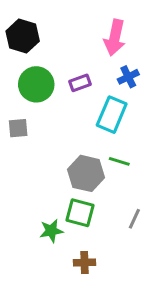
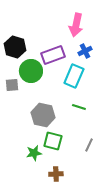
black hexagon: (23, 36) -> (15, 47), moved
purple rectangle: (80, 83) -> (53, 55), size x1.6
green circle: (36, 84) -> (31, 71), moved
gray hexagon: (86, 173) -> (43, 115), moved

